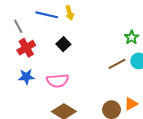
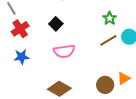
green star: (132, 37) -> (110, 18), moved
pink semicircle: (58, 81) -> (64, 51), moved

